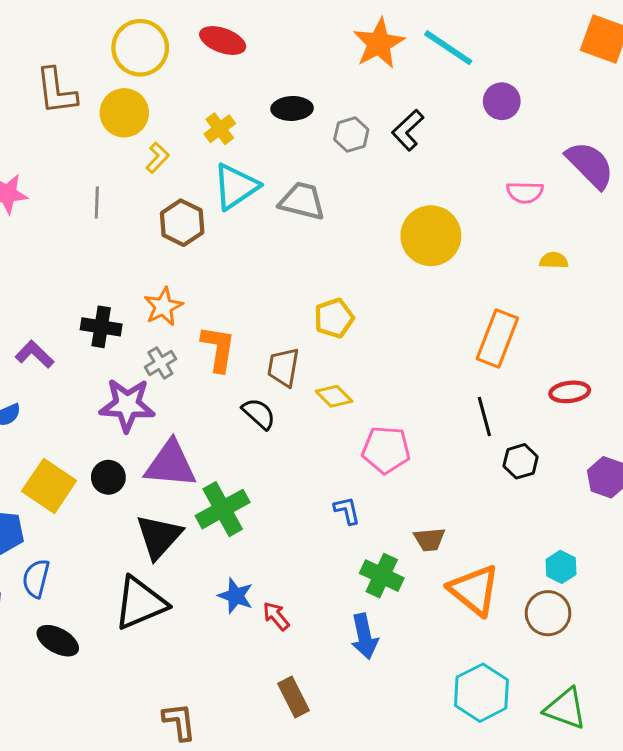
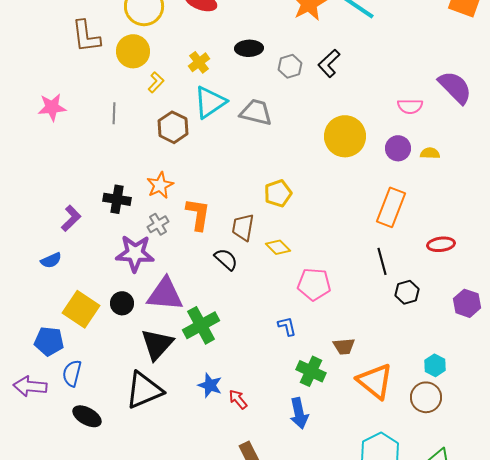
purple circle: (502, 101) -> (398, 148), moved
purple L-shape: (35, 354) -> (71, 218), turned 92

